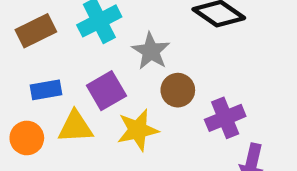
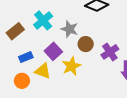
yellow triangle: (75, 127) -> (43, 71), turned 36

